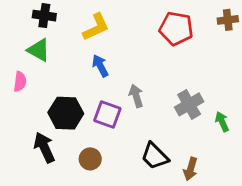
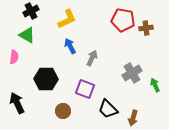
black cross: (44, 16) -> (31, 11), turned -35
brown cross: (228, 20) -> (146, 28), moved
gray arrow: (136, 96) -> (92, 58), moved, turned 42
purple square: (107, 114) -> (85, 89), moved
black arrow: (44, 147) -> (17, 103), moved

